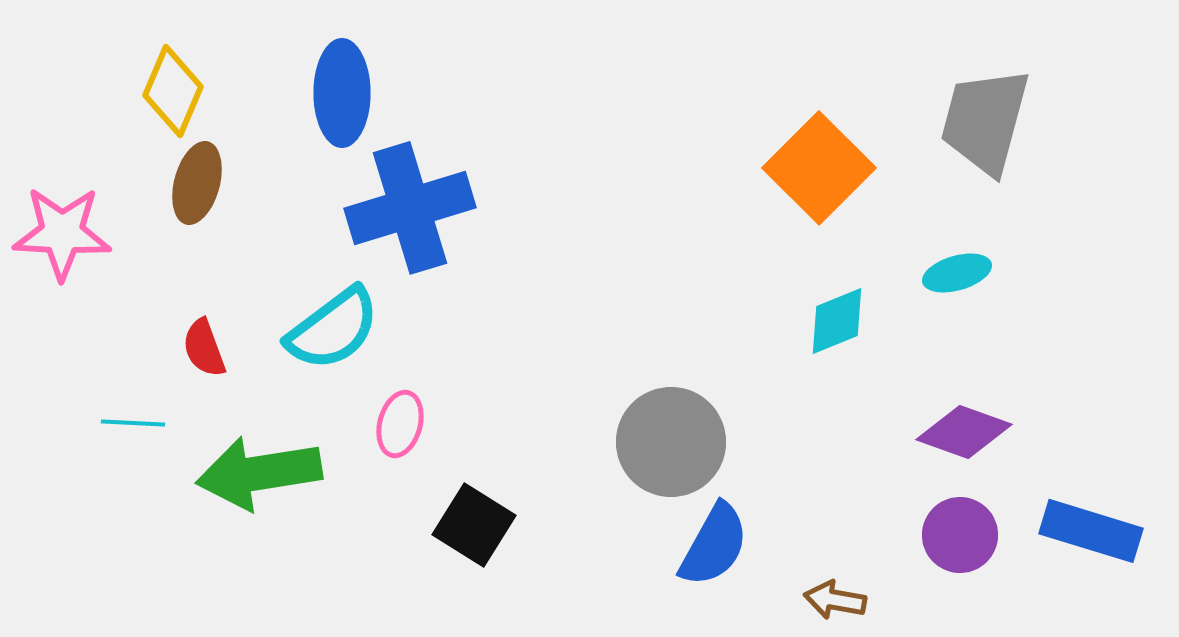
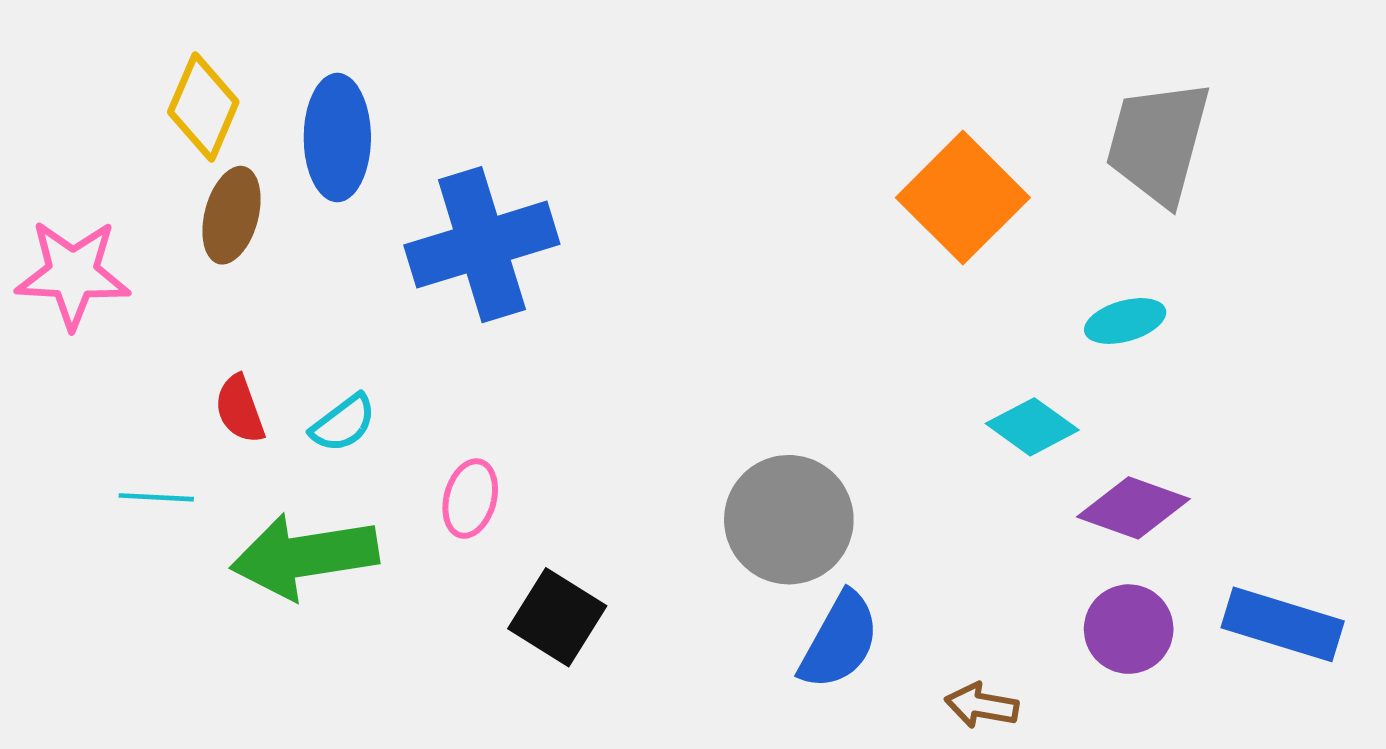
blue ellipse: (342, 93) -> (337, 138), moved
cyan diamond: (837, 321) -> (1032, 427), moved, turned 58
cyan semicircle: (333, 329) -> (343, 423), moved, size x0.6

